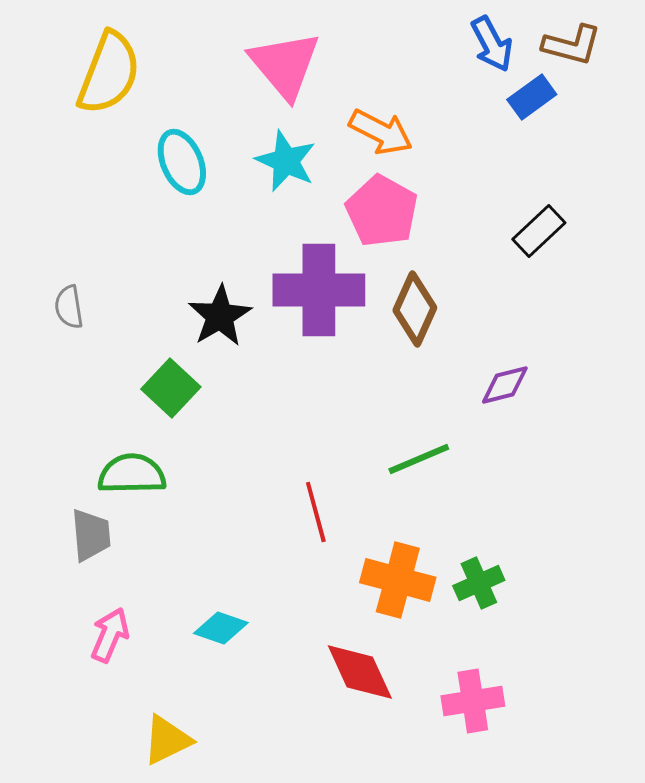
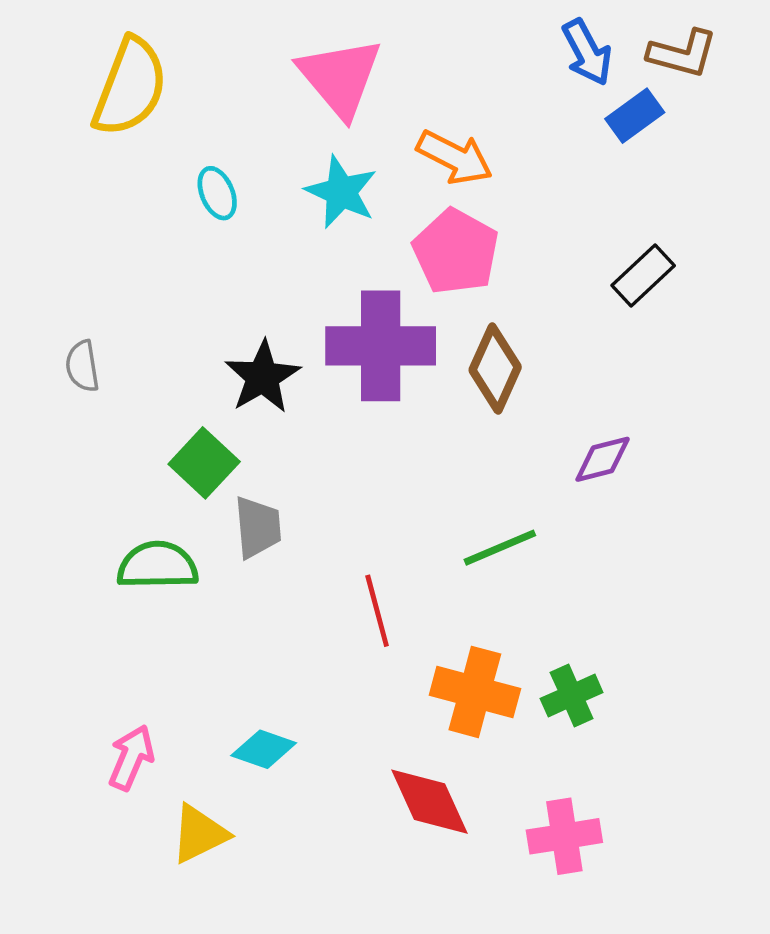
cyan ellipse: (182, 162) -> (217, 193), size x0.7
gray trapezoid: (91, 535) -> (258, 527), moved
yellow triangle: (167, 740) -> (199, 834), moved

